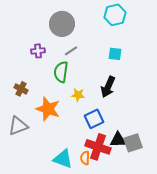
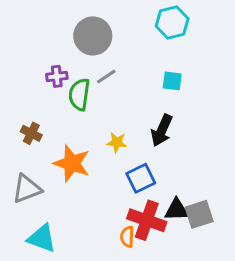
green semicircle: (61, 72) -> (79, 94), moved
cyan triangle: (63, 159) -> (42, 238), moved

